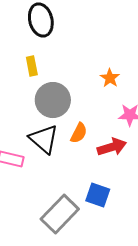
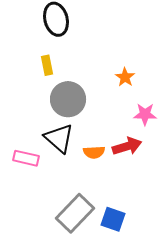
orange semicircle: (79, 133) -> (94, 152), moved, turned 60
blue square: (98, 195) -> (113, 219), moved

